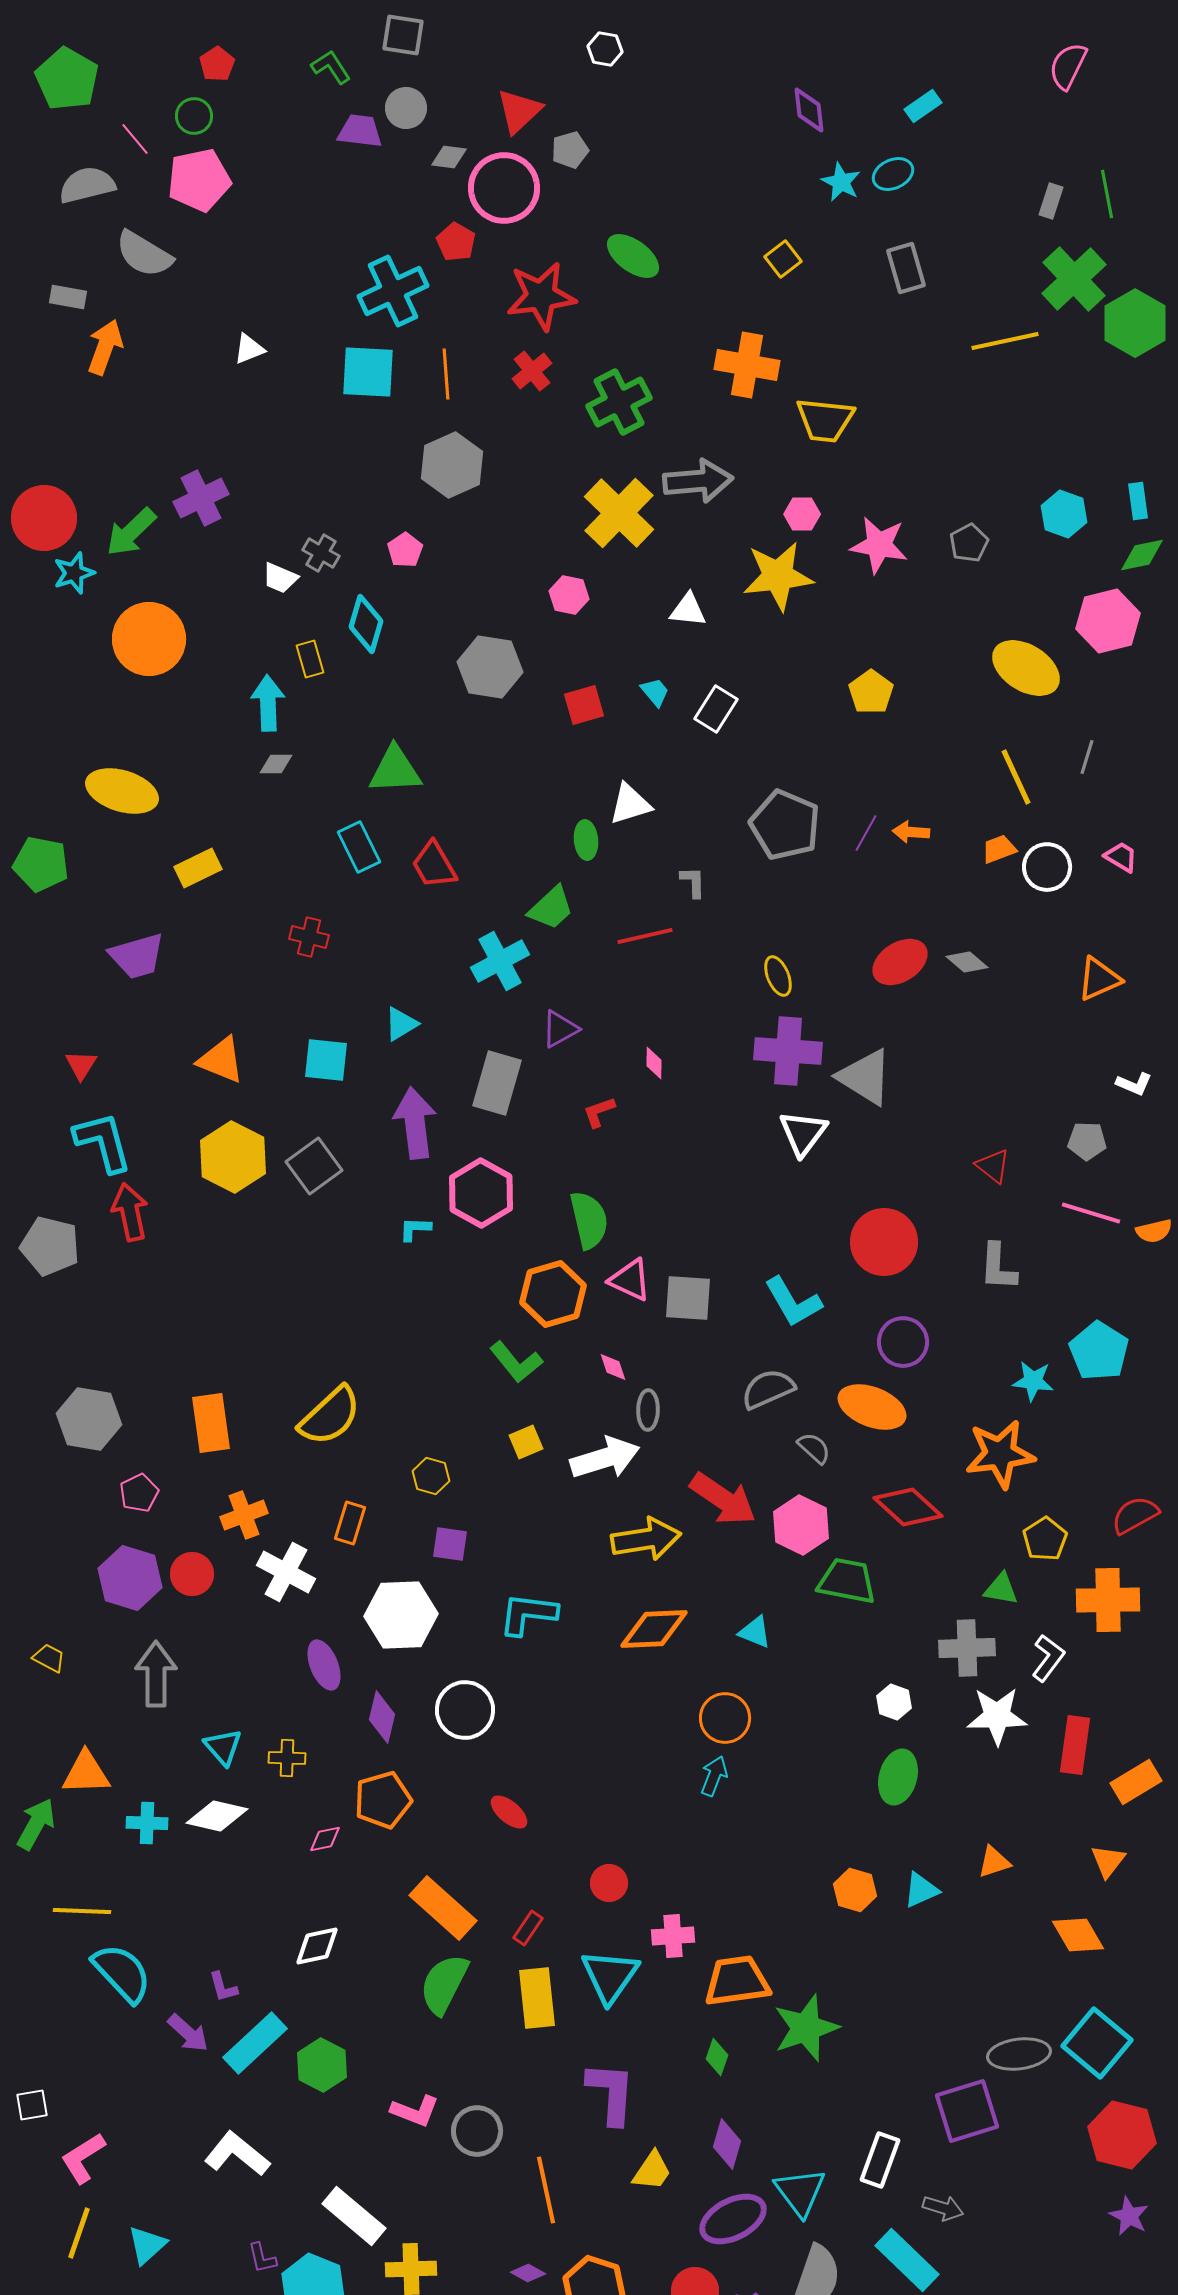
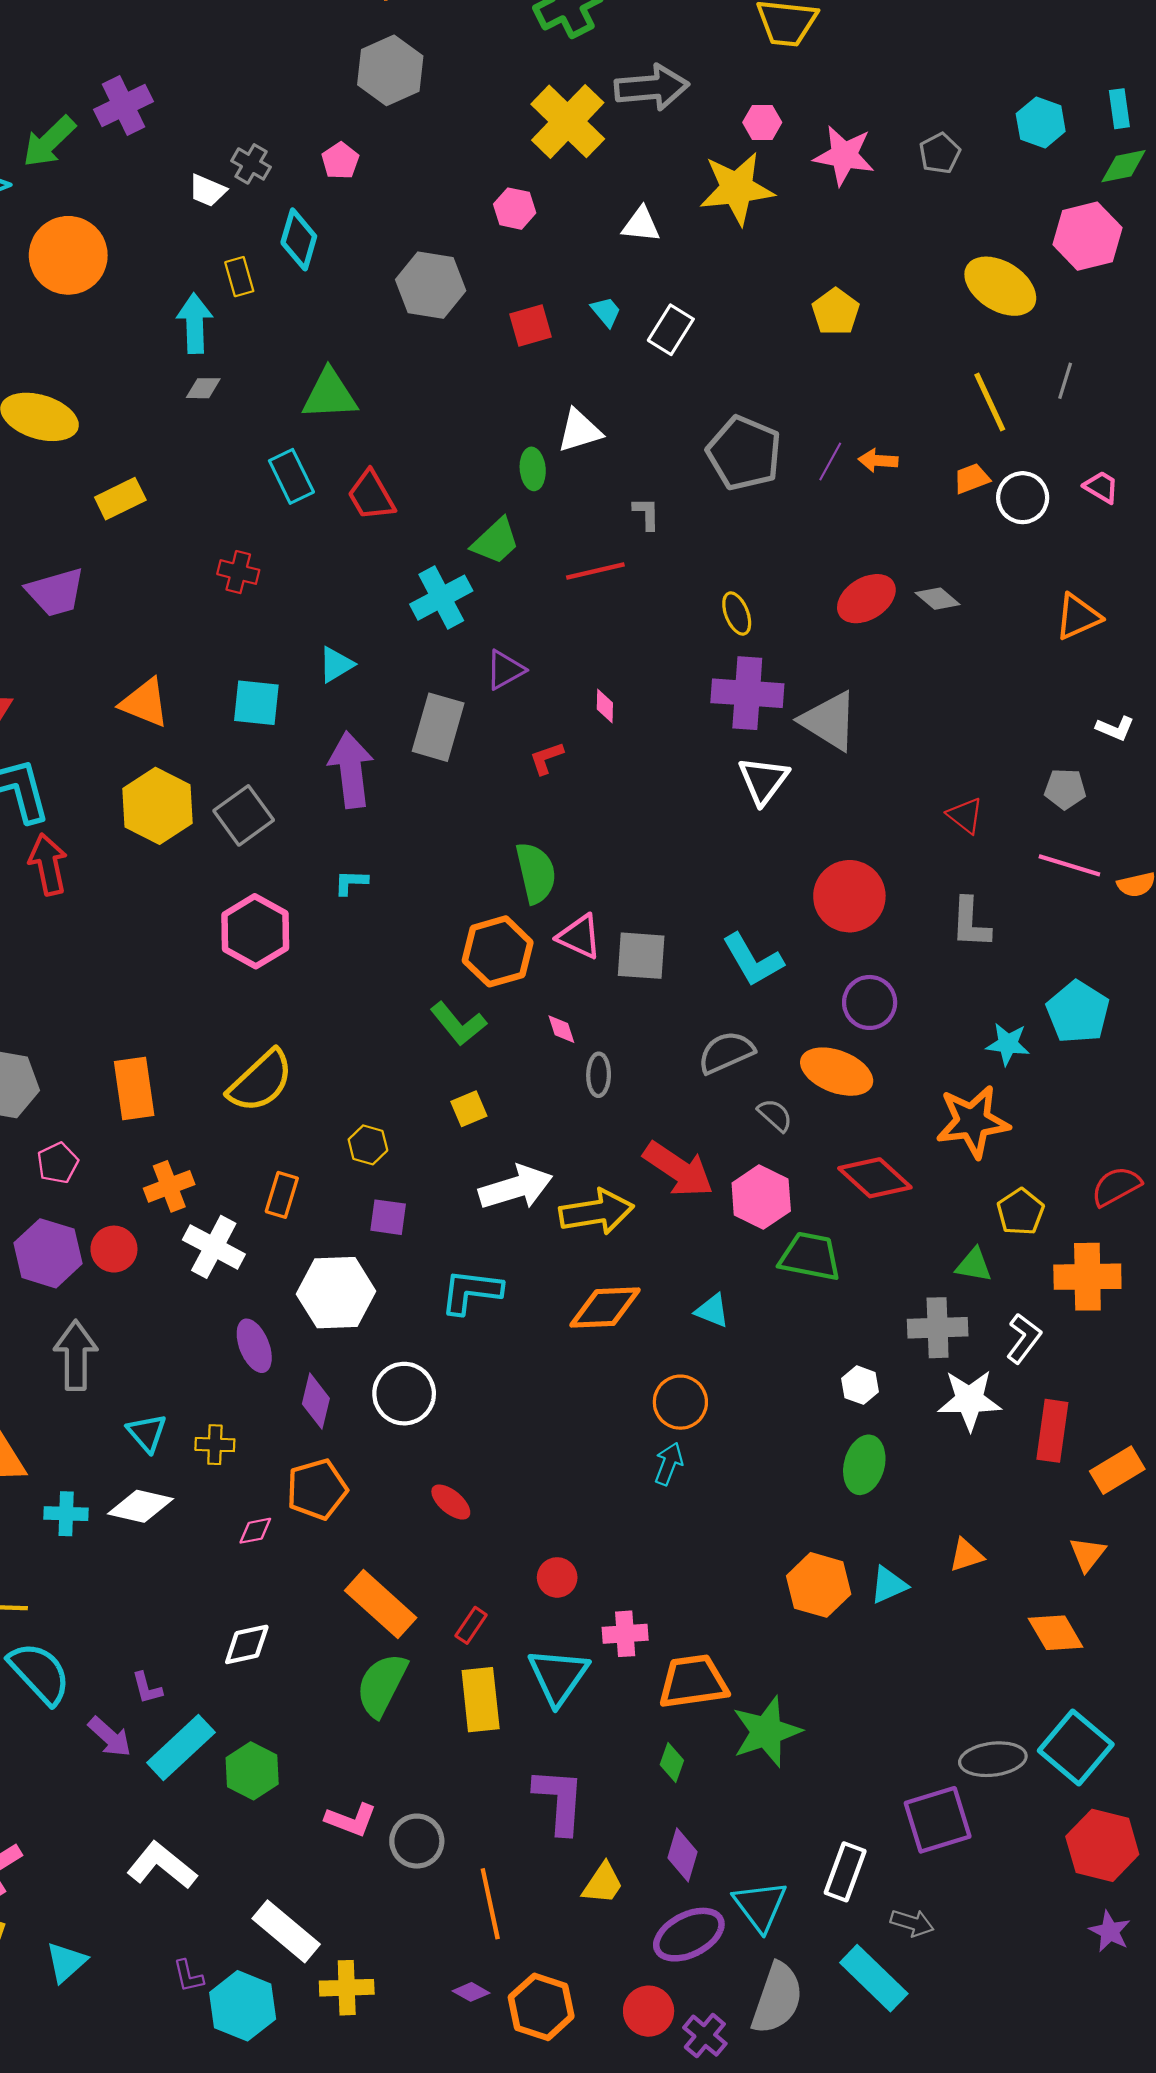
pink hexagon: (481, 1193) -> (255, 931), moved
white arrow: (605, 1458) -> (516, 1187), moved
orange hexagon: (855, 1890) -> (819, 1585), size x1.4

